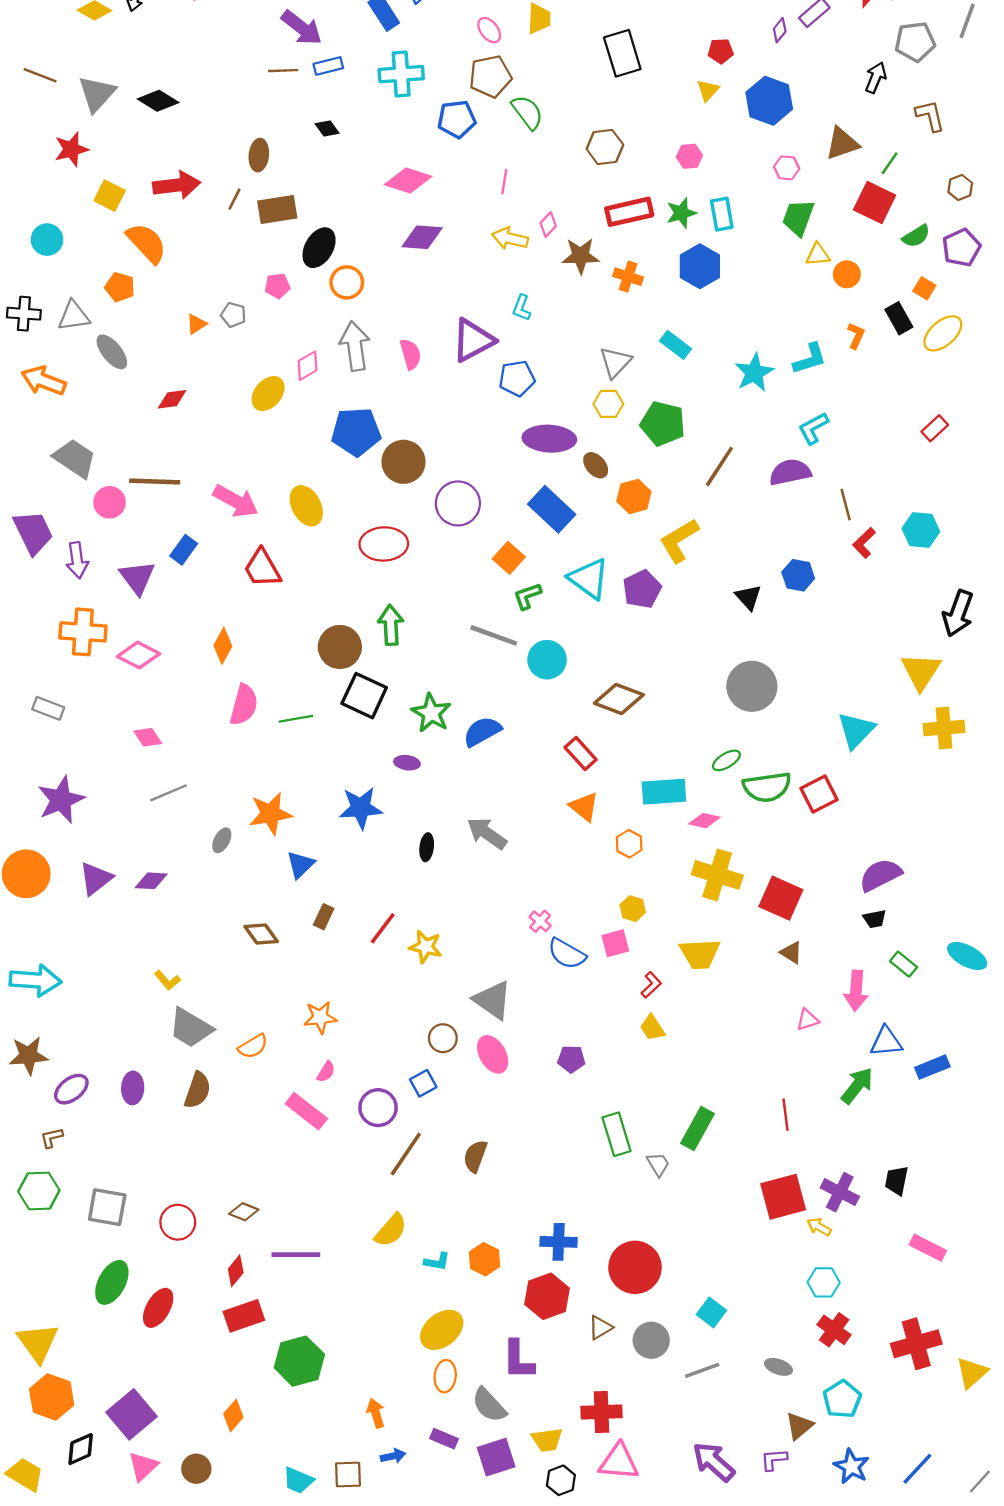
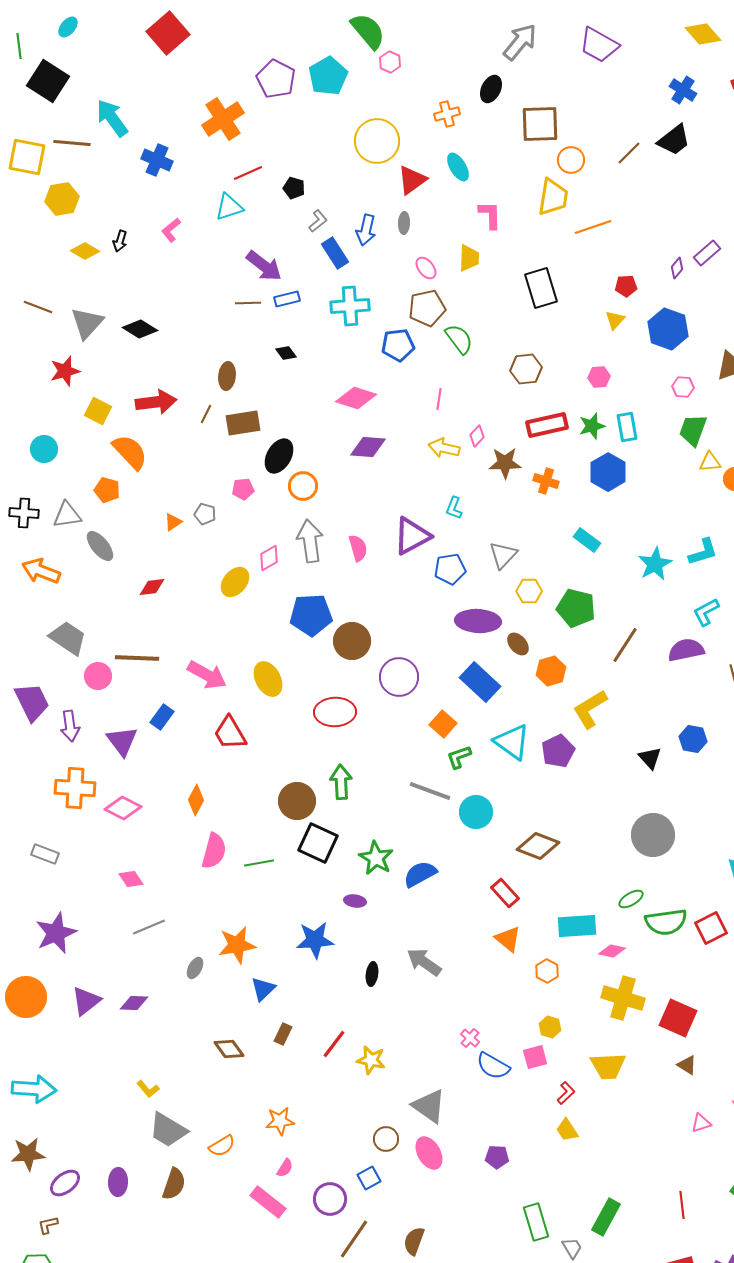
gray triangle: (615, 362) -> (503, 555), moved

